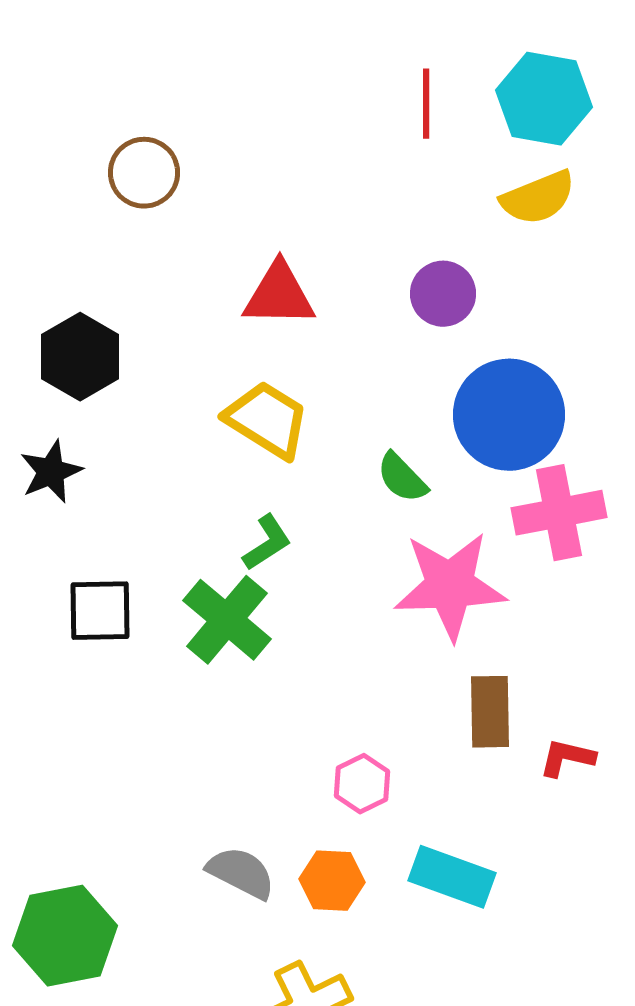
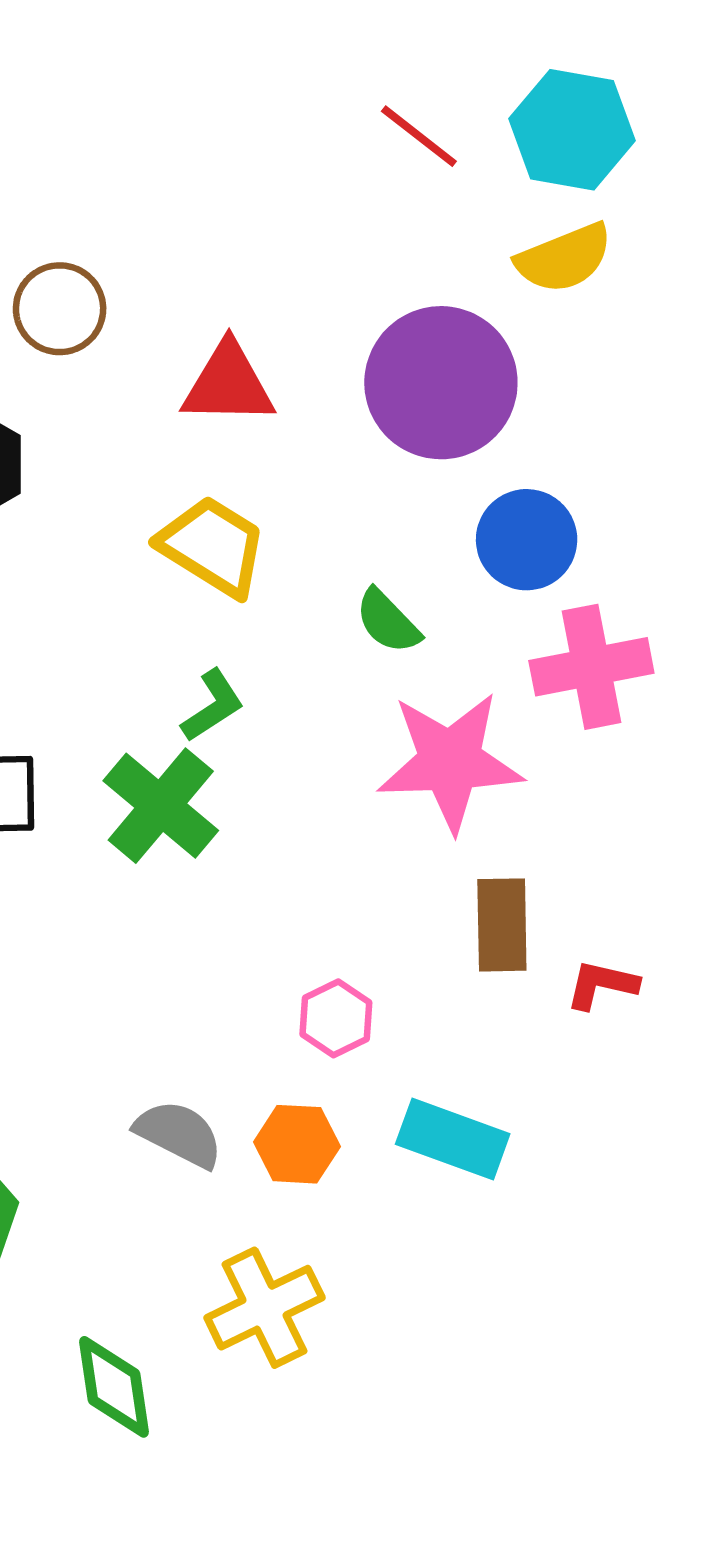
red line: (426, 104) -> (419, 136), turned -52
brown circle: (144, 173) -> (60, 309), moved
purple circle: (443, 294) -> (441, 383), size x1.8
blue circle: (509, 415) -> (527, 540), size x0.7

